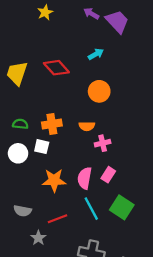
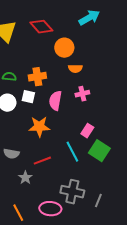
cyan arrow: (96, 54) -> (89, 18), moved, size x1.5
orange circle: (99, 91) -> (64, 48), moved
orange semicircle: (87, 126) -> (75, 69), moved
pink rectangle: (108, 175) -> (87, 131), moved
pink semicircle: (85, 178) -> (55, 101), moved

